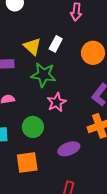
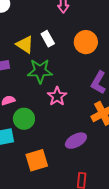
white rectangle: (56, 44) -> (48, 39), turned -49
green circle: (33, 127) -> (24, 119), moved

